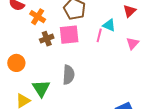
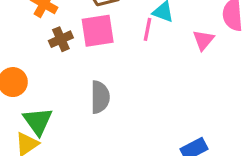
green triangle: (41, 88) -> (38, 121), moved

